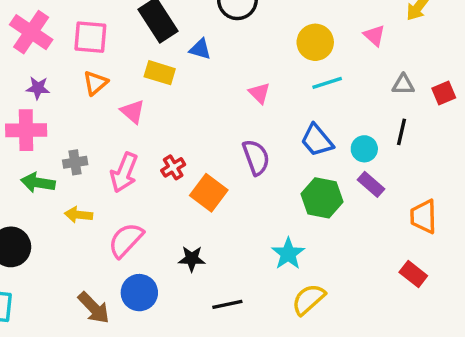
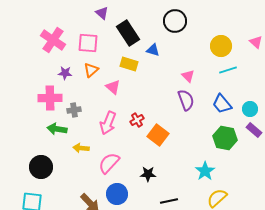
purple star: (38, 88) -> (65, 73), moved
purple semicircle: (256, 157) -> (186, 100), moved
gray cross: (75, 162) -> (74, 110), moved

